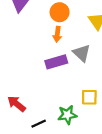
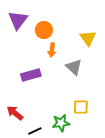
orange circle: (60, 12) -> (44, 30), moved
purple rectangle: (56, 62) -> (31, 75), moved

